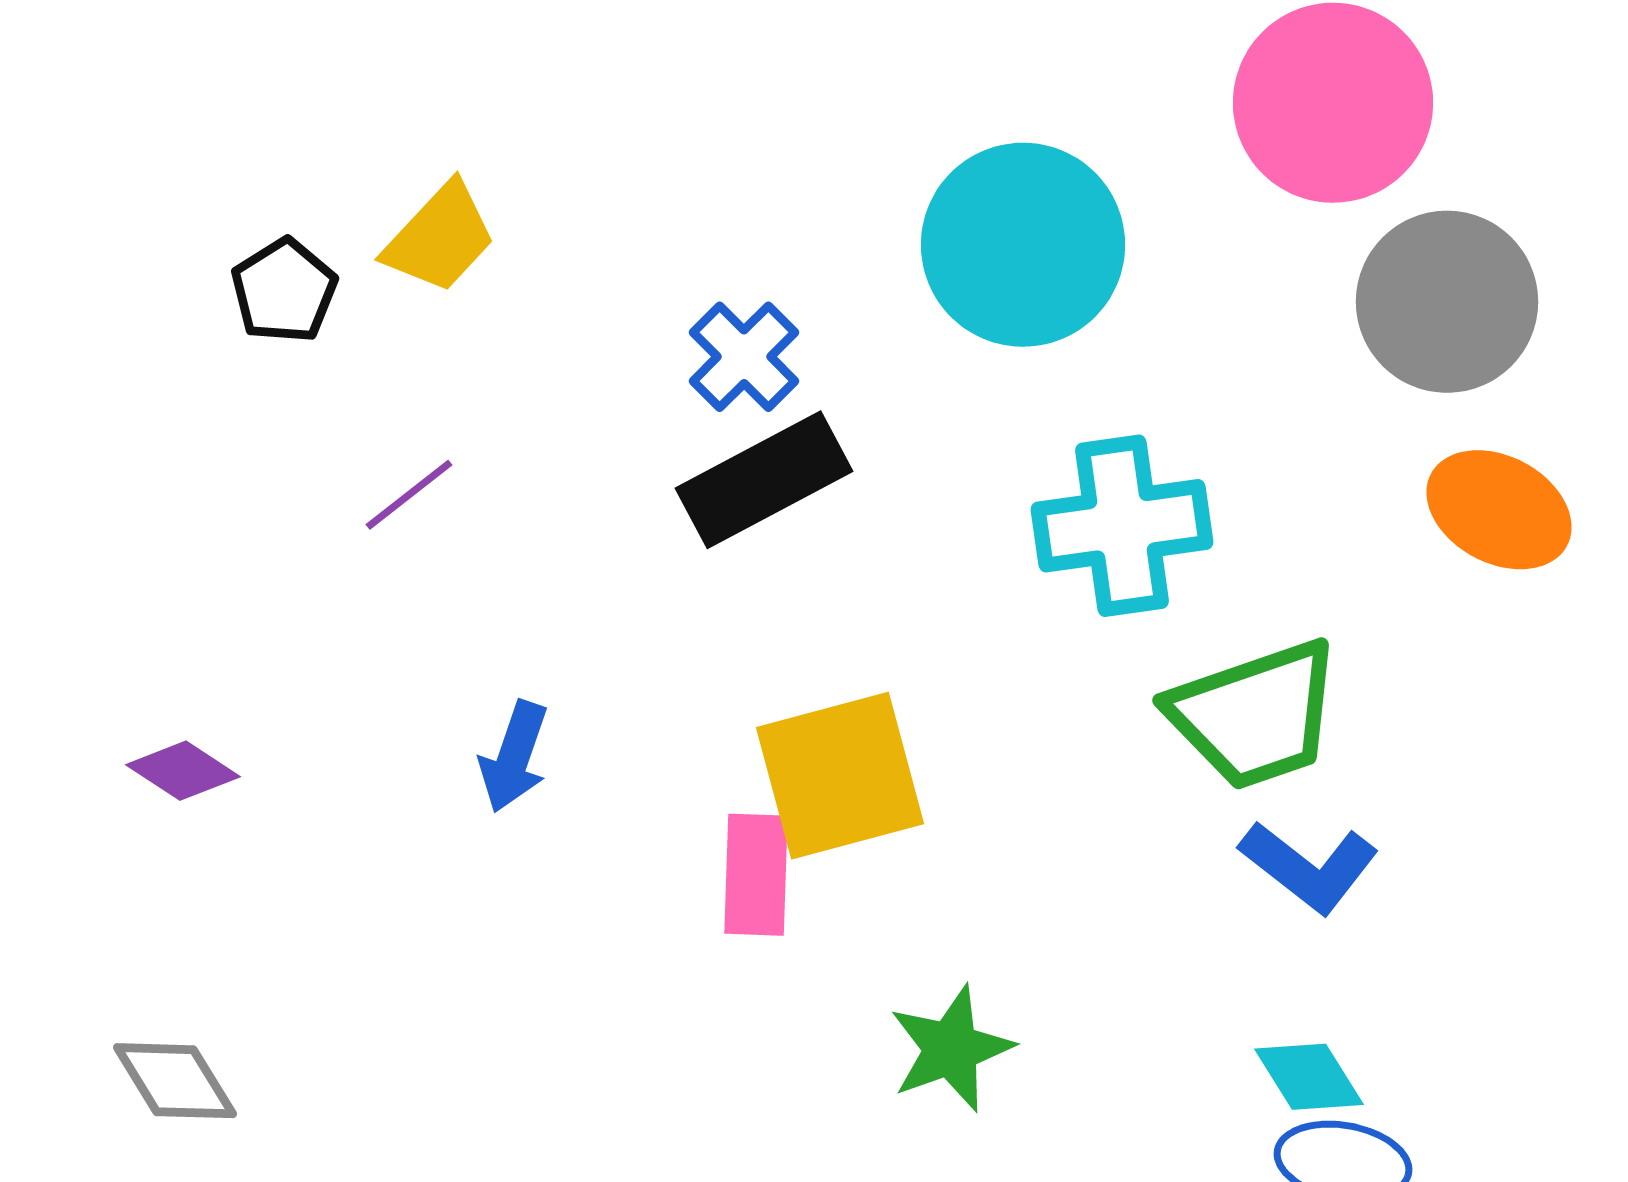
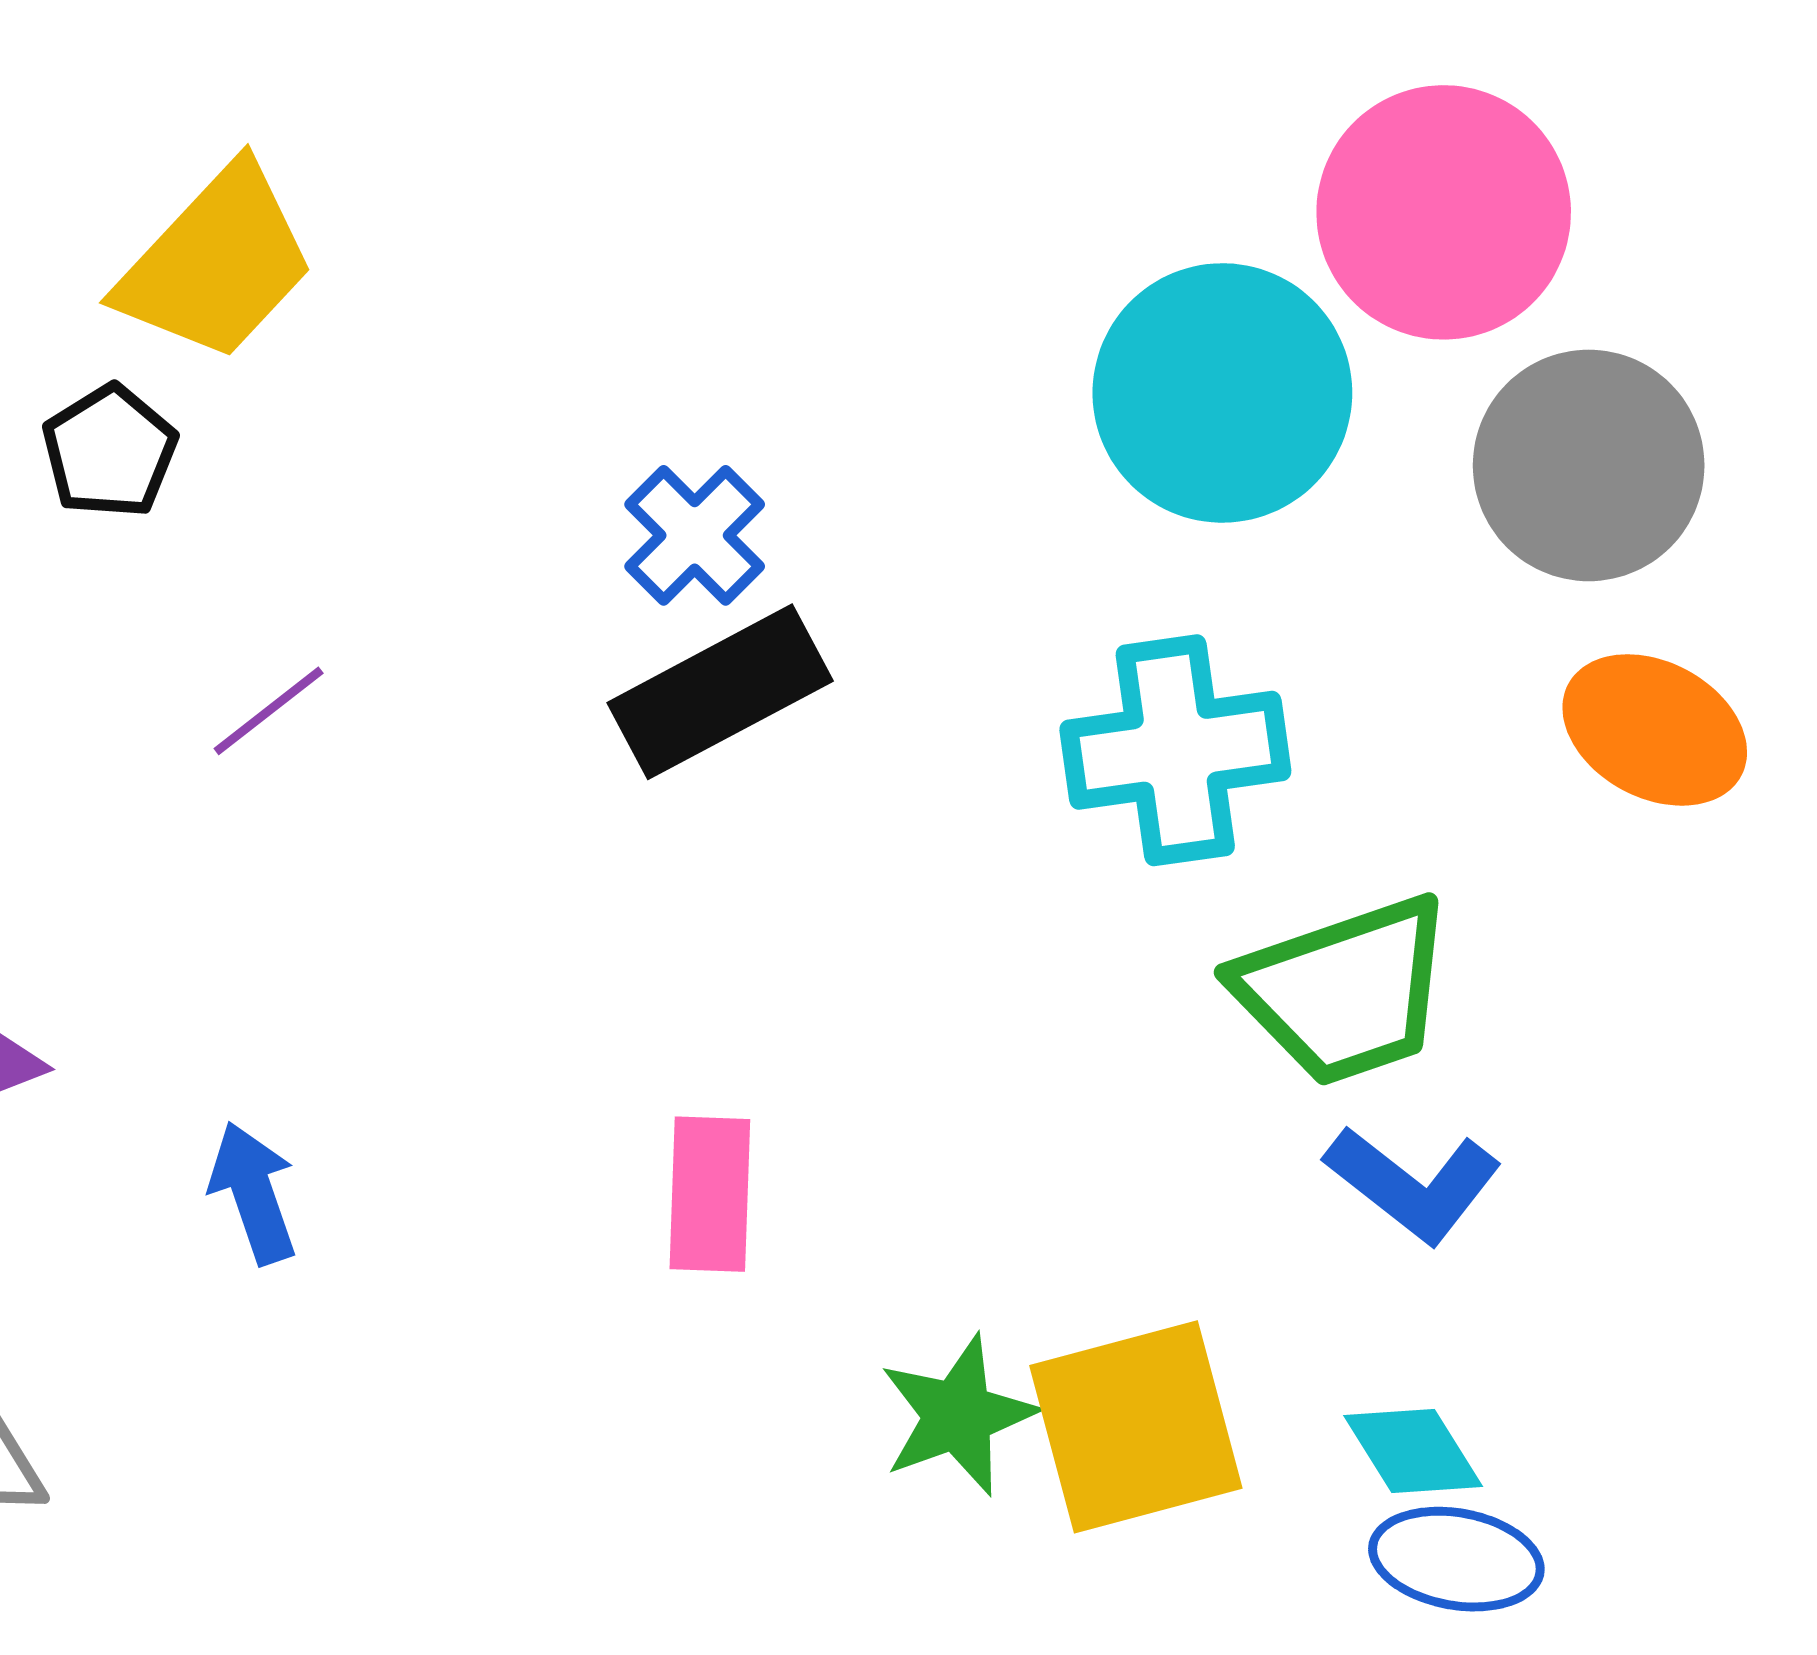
yellow trapezoid: (440, 238) -> (216, 263), moved, size x1.4
cyan circle: (1023, 245) -> (1222, 393), moved
blue arrow: (514, 757) -> (253, 1193), moved, turned 142
yellow square: (840, 776) -> (1136, 1427), moved

